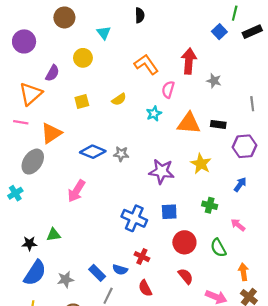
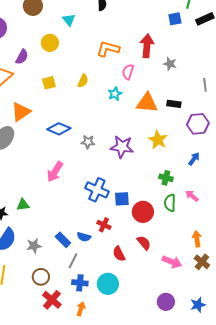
blue square: (219, 32) -> (175, 19), turned 32
orange L-shape: (146, 64) -> (108, 49), turned -40
yellow semicircle: (119, 99) -> (83, 81), turned -32
gray star: (121, 154) -> (88, 142), moved
pink arrow: (76, 191) -> (55, 172), moved
blue square: (169, 212) -> (122, 199), moved
green semicircle: (218, 248) -> (170, 203), moved, turned 30
red semicircle: (145, 288) -> (119, 254), moved

